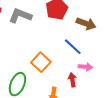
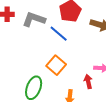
blue line: (73, 47) -> (59, 34), moved

